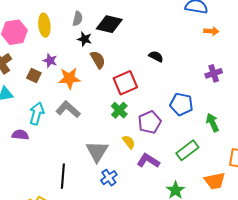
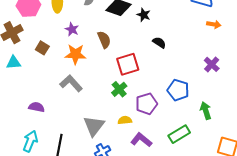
black star: (85, 39) -> (144, 15), moved
purple star: (50, 61) -> (72, 29), moved
purple cross: (214, 73) -> (212, 64), turned -35
cyan arrow: (37, 113) -> (30, 141), moved
purple semicircle: (20, 135) -> (37, 107), moved
yellow semicircle: (129, 142) -> (125, 120), turned -64

